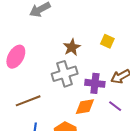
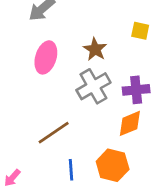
pink ellipse: (16, 57) -> (46, 57), moved

